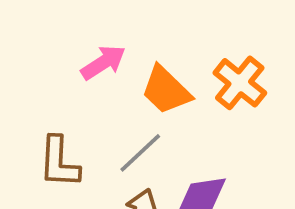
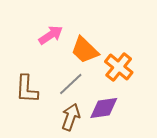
orange cross: (240, 83) -> (119, 67), moved

